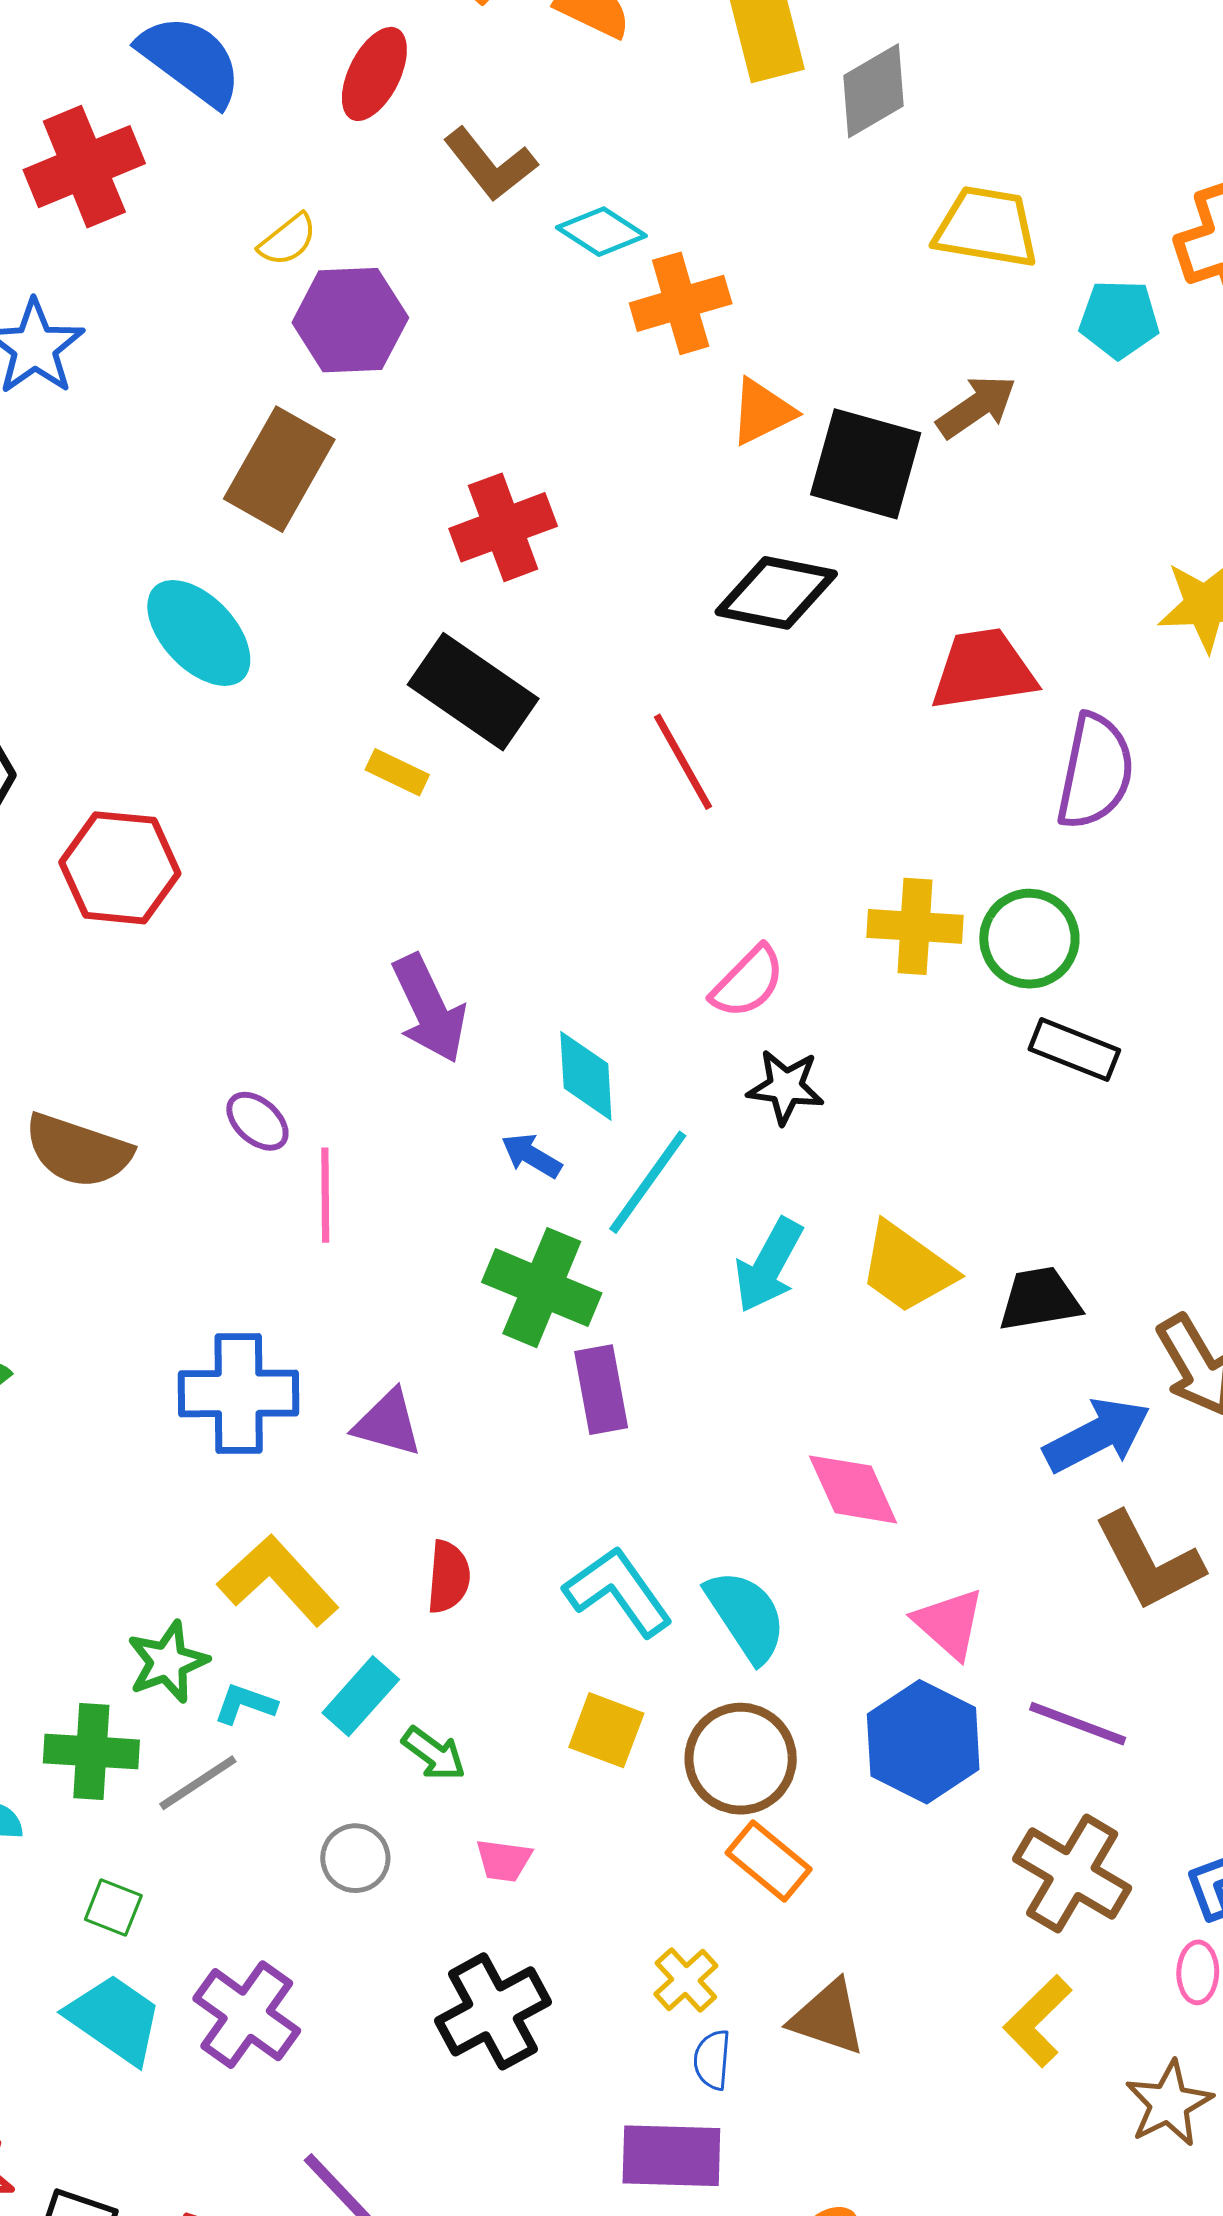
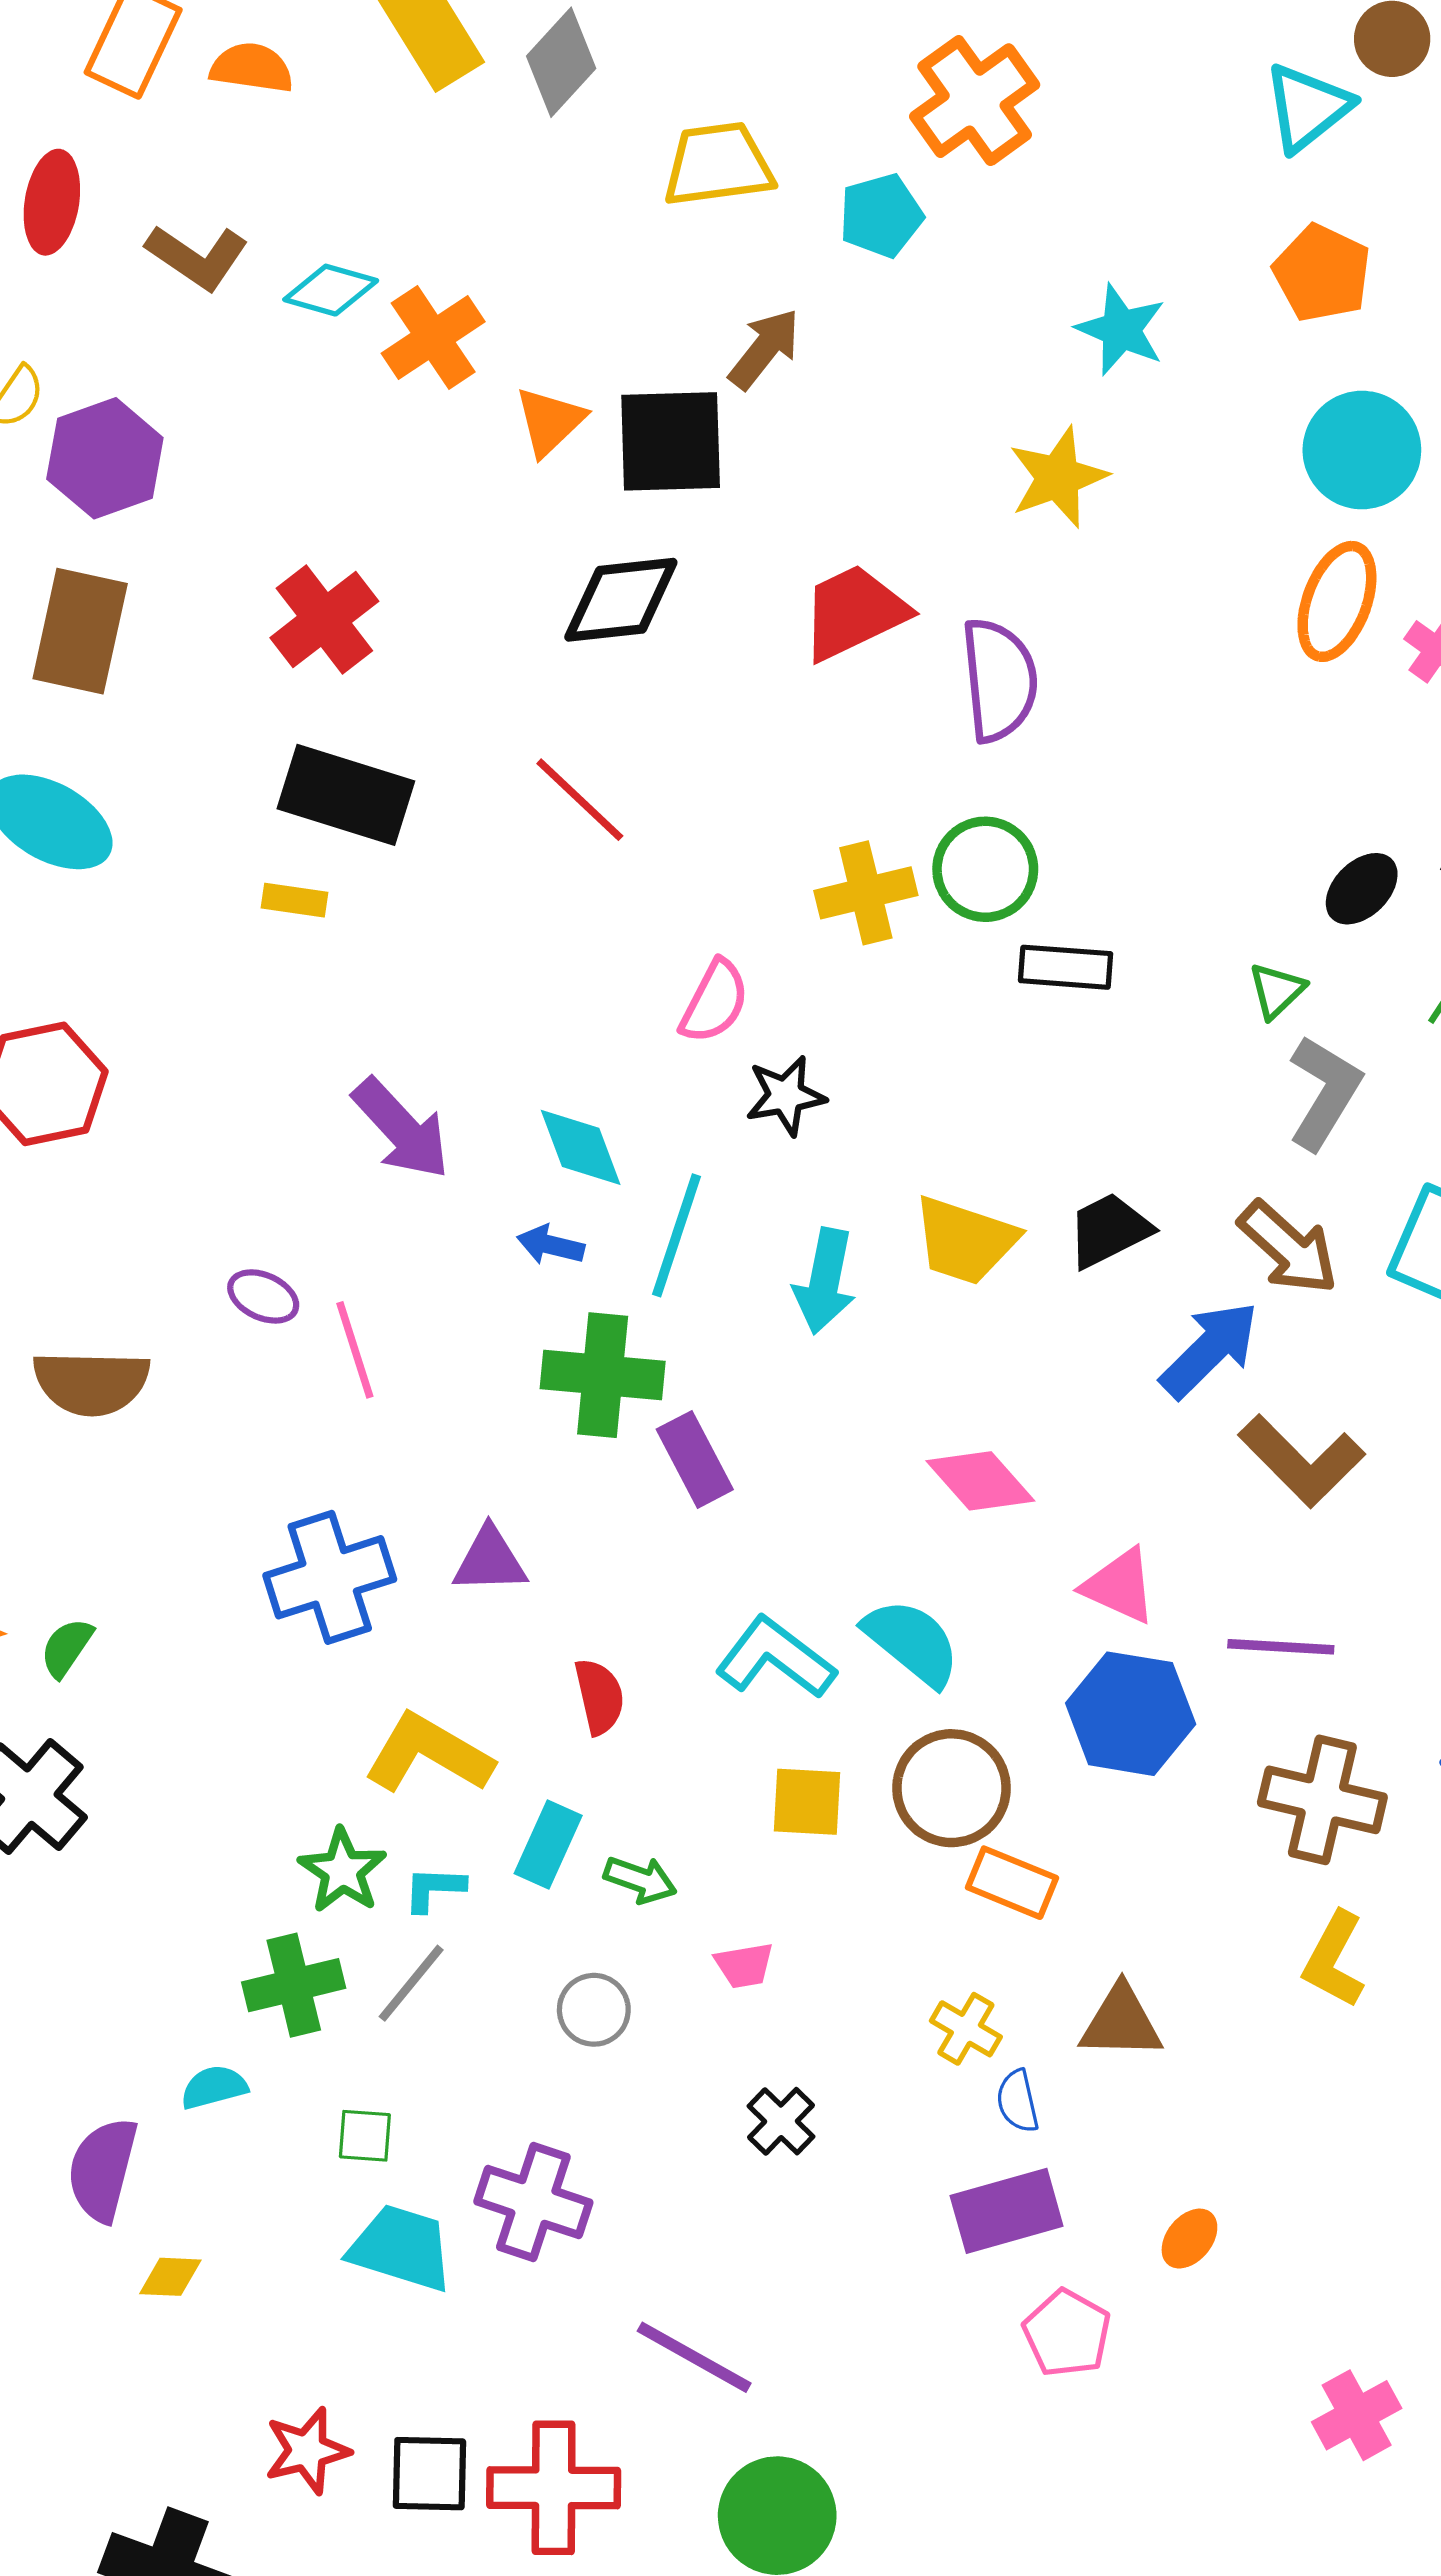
black cross: (493, 2011) -> (781, 2121), size x0.6

